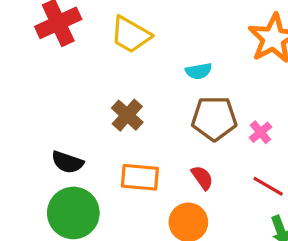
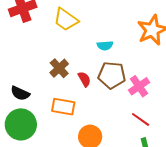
pink cross: (260, 132) -> (139, 86), size x1.5
red semicircle: (202, 178) -> (84, 79), moved

